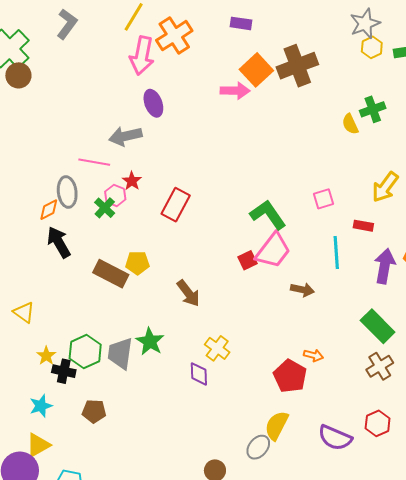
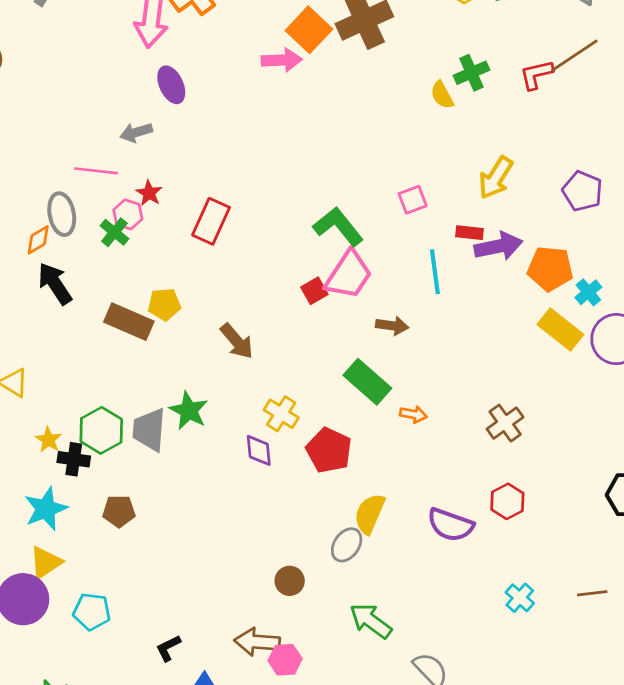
gray arrow: (125, 136) -> (136, 132), size x0.7
purple arrow: (385, 266) -> (498, 246), moved, turned 72
green rectangle: (378, 326) -> (367, 382), moved
red pentagon: (290, 376) -> (329, 450), moved
cyan star: (41, 406) -> (46, 509), size x1.4

